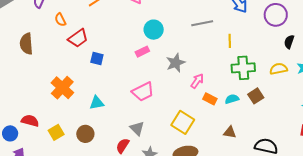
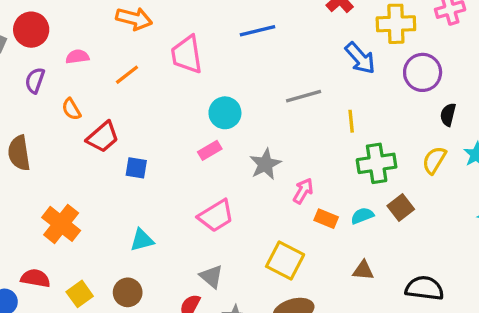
yellow semicircle: (278, 69) -> (434, 160), turned -42
orange cross: (62, 88) -> (61, 224), moved

